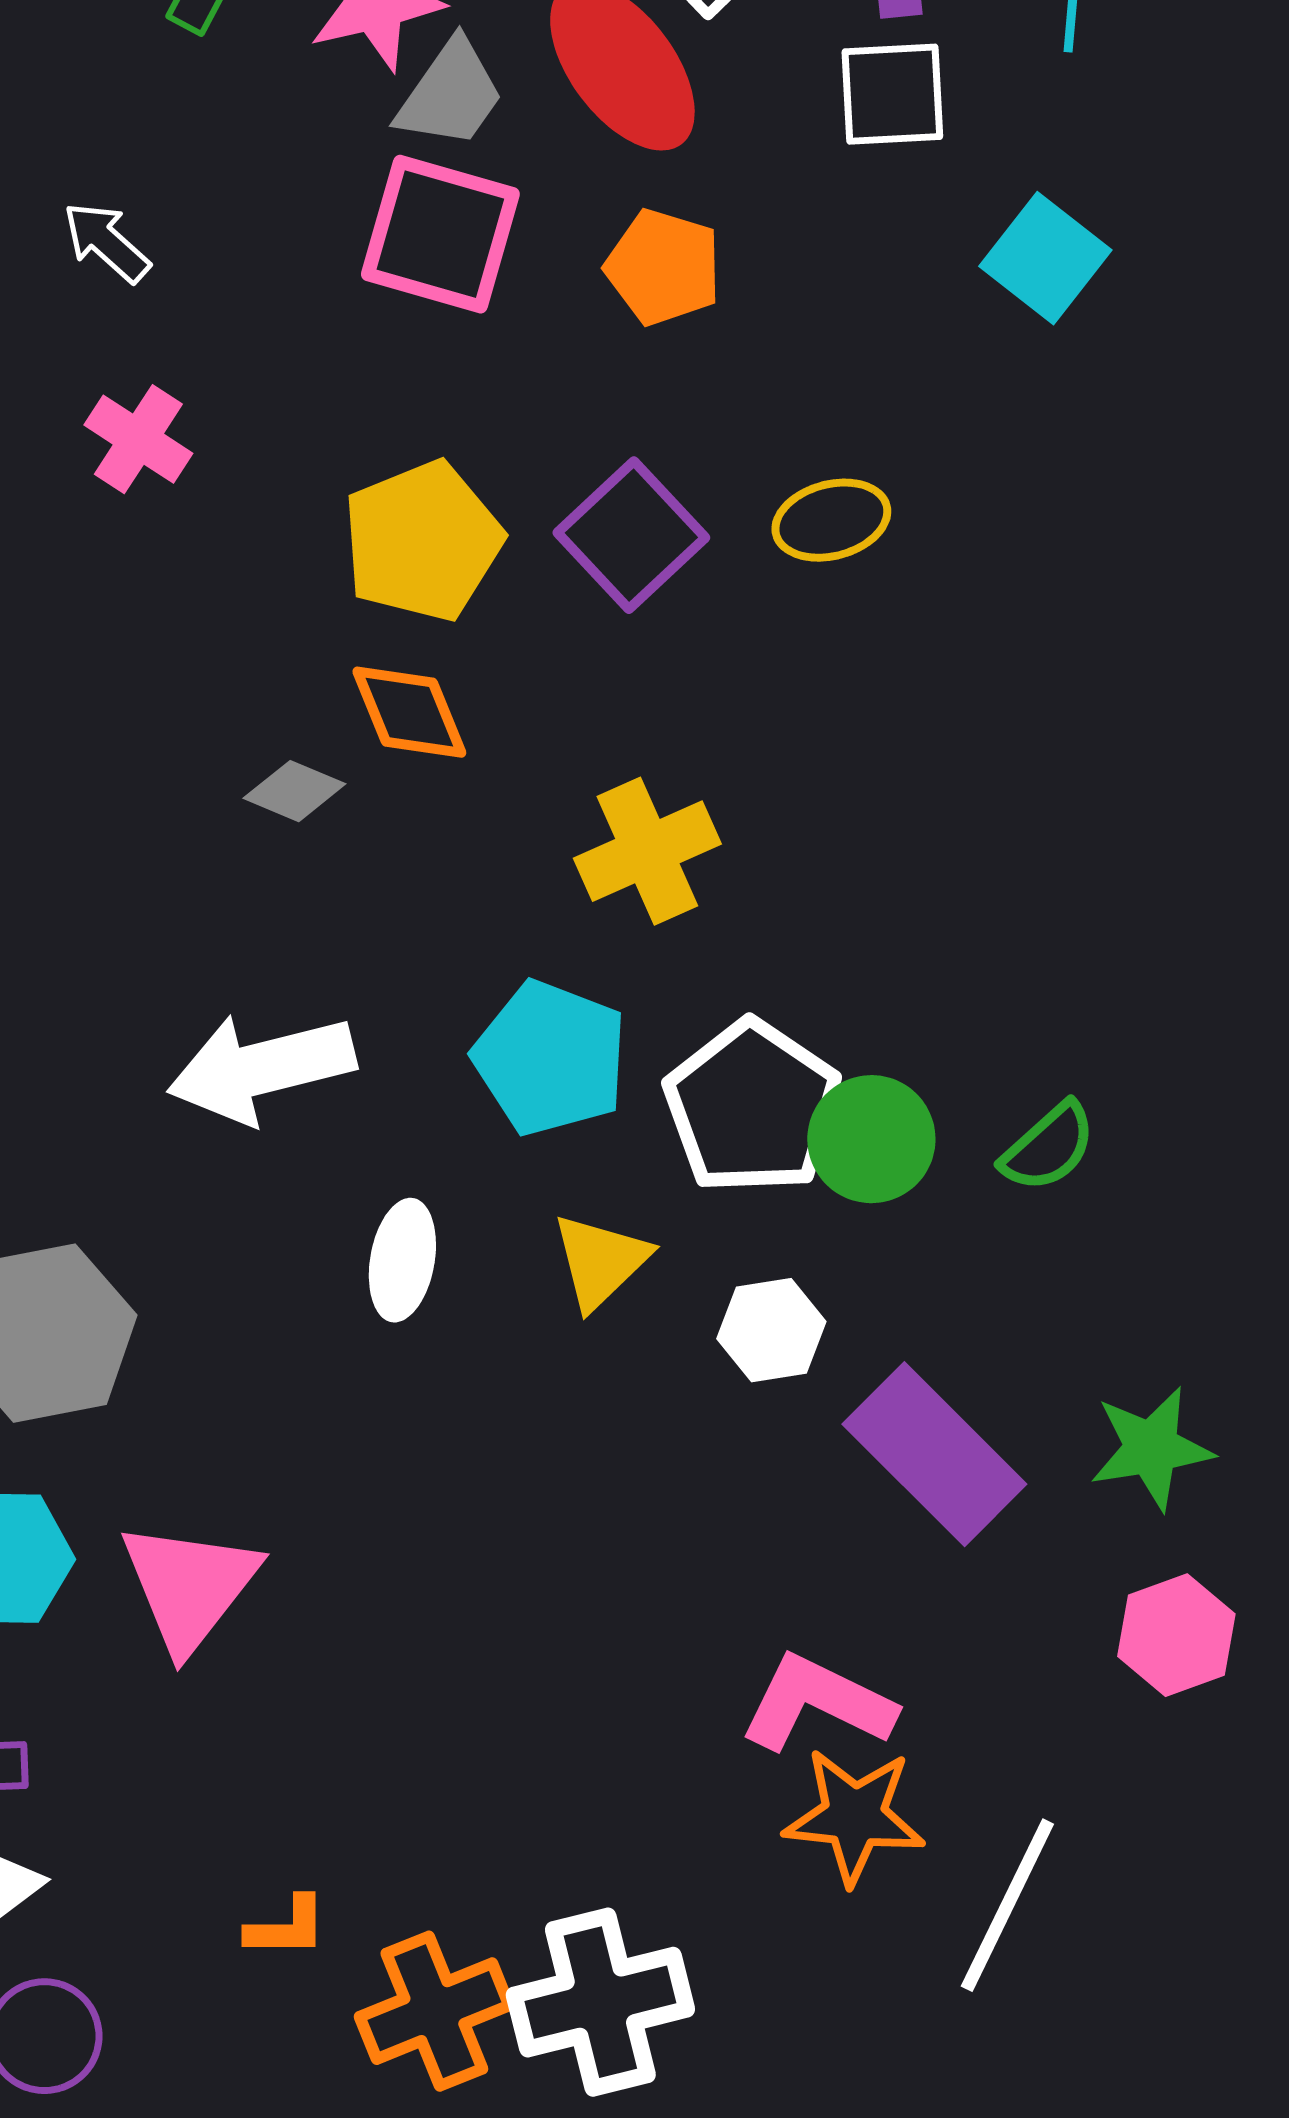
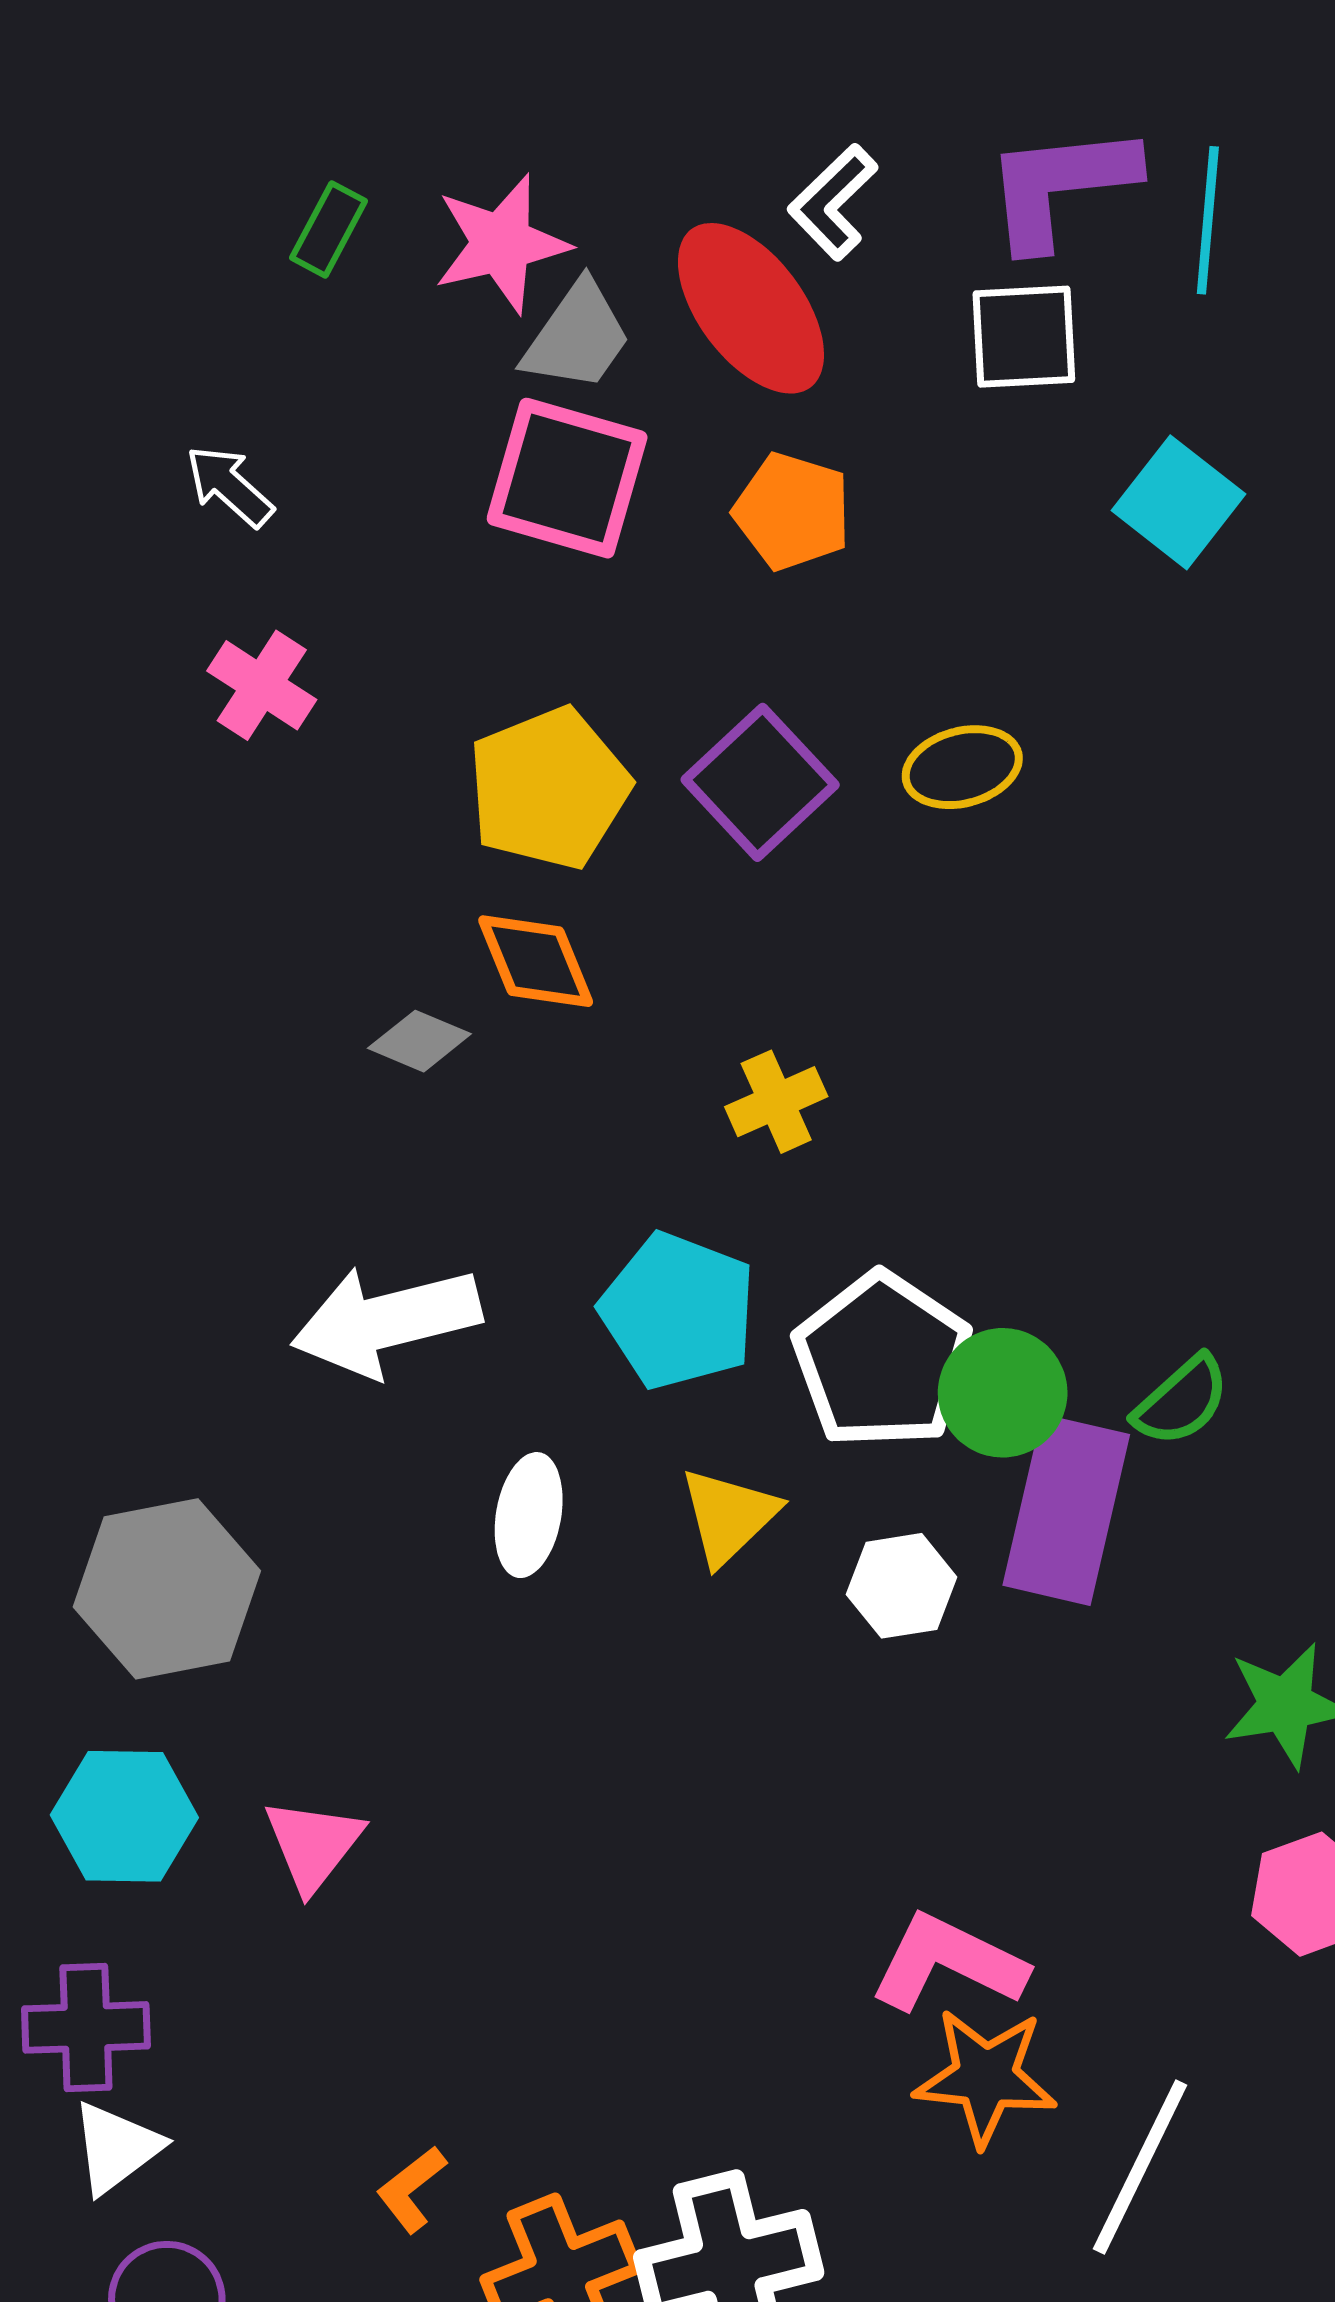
yellow cross: (647, 851) -> (776, 1102), size x0.7
purple rectangle: (934, 1454) -> (1066, 1510), moved, turned 58
pink triangle: (189, 1586) -> (313, 1845), size x0.7
orange L-shape: (286, 1927) -> (411, 2189), turned 142

